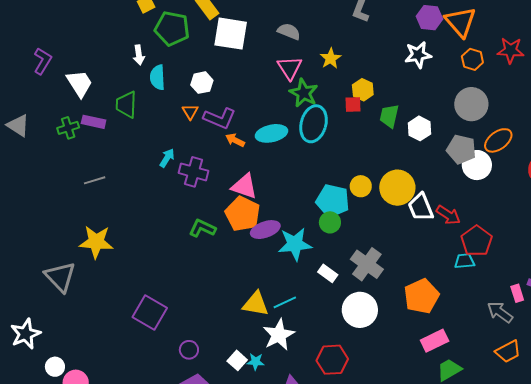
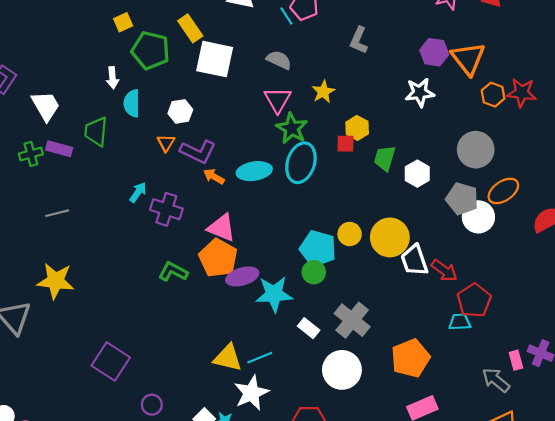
orange hexagon: (472, 59) -> (493, 95), moved

